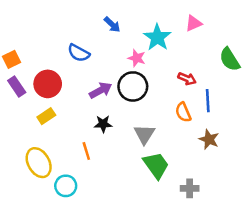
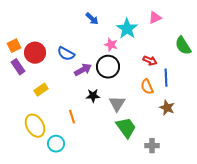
blue semicircle: (79, 53) -> (66, 54), moved
red circle: (48, 84) -> (35, 53), moved
black star: (103, 124) -> (93, 96), moved

